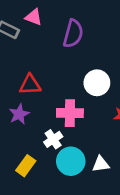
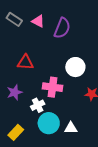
pink triangle: (34, 17) -> (38, 21), moved
purple star: (19, 114) -> (15, 92), moved
yellow rectangle: (26, 166) -> (16, 132), moved

